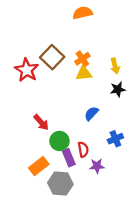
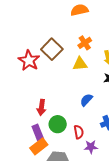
orange cross: (82, 59) -> (85, 43), moved
red arrow: (41, 122) -> (41, 107), turned 49
purple rectangle: (69, 158) -> (38, 132), moved

